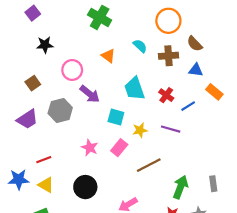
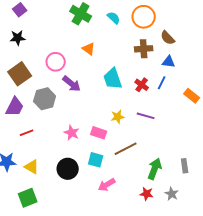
black star: (45, 45) -> (18, 38), moved
cyan semicircle: (140, 46) -> (114, 18), moved
brown square: (33, 83) -> (20, 74), size x1.6
orange rectangle: (214, 92) -> (192, 96), moved
blue line: (188, 106) -> (162, 83), moved, turned -32
cyan square: (116, 117) -> (96, 160), moved
purple trapezoid: (27, 119) -> (15, 107), turned -30
pink rectangle: (119, 148) -> (99, 133), turned 70
red line: (44, 160) -> (27, 133), moved

